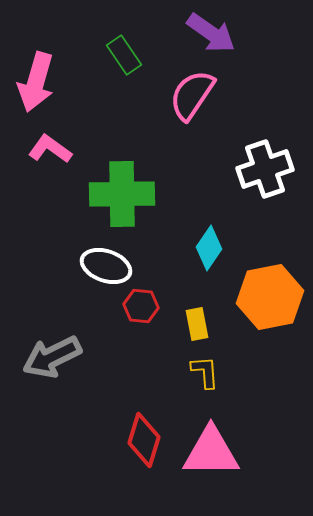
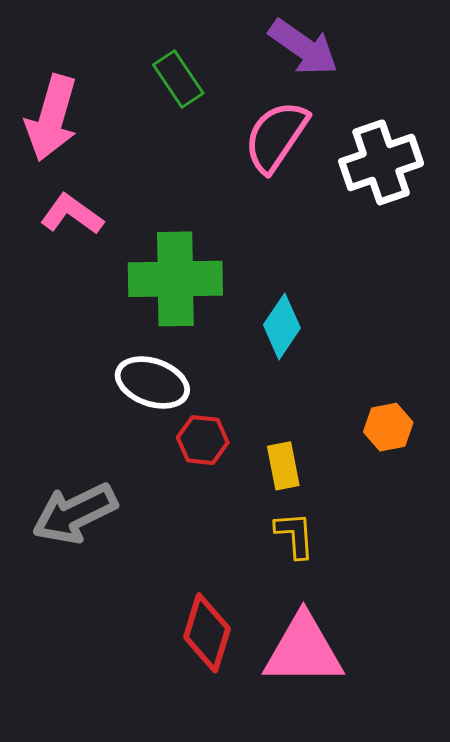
white cross: (265, 169) -> (381, 162), moved
cyan diamond: (209, 248) -> (282, 326), moved
orange hexagon: (270, 297) -> (388, 427), size x0.5

